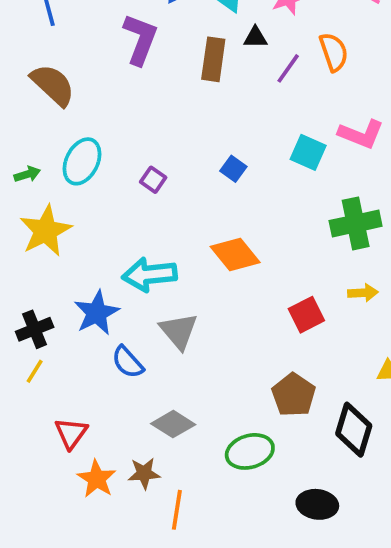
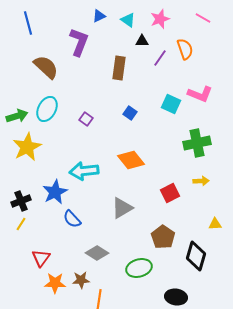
brown rectangle: (213, 59) -> (119, 68), moved
brown semicircle: (53, 85) -> (46, 67), moved
green arrow: (27, 174) -> (17, 116), size x1.5
gray triangle: (179, 331) -> (122, 208), moved, turned 40
orange star: (97, 479) -> (55, 283), turned -30

